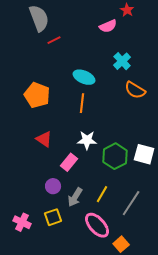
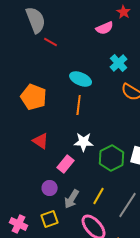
red line: (54, 40) -> (51, 42), turned 56

